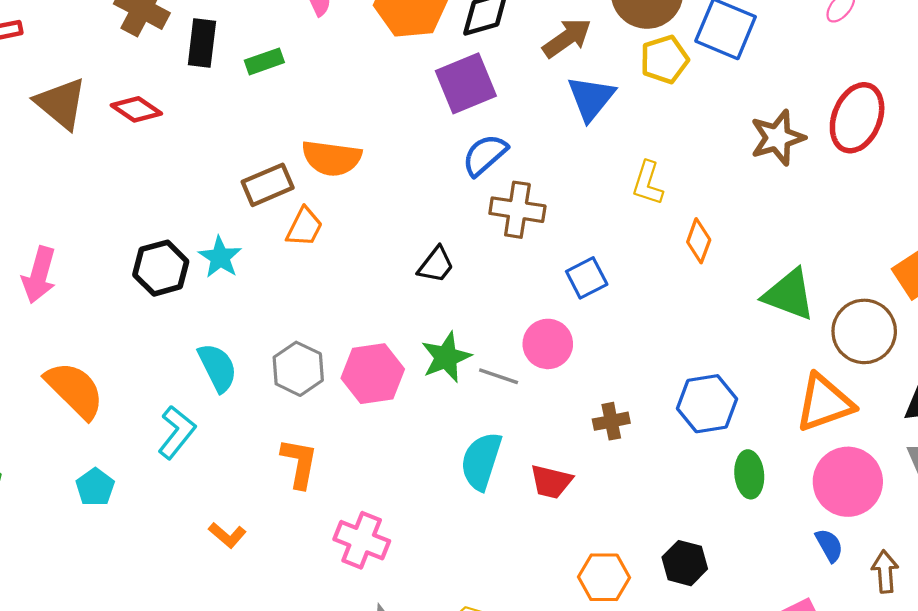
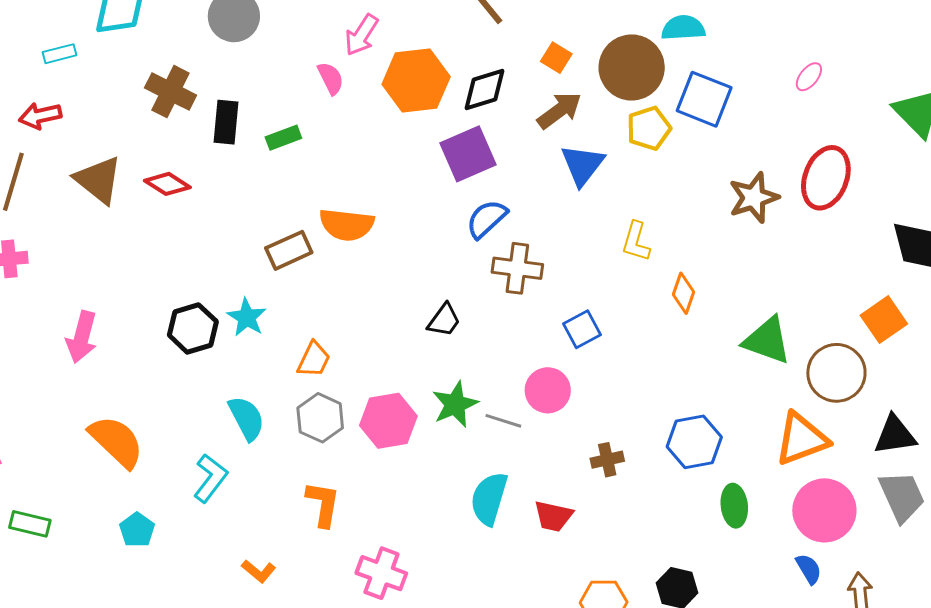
orange trapezoid: (304, 227) -> (314, 360), moved

